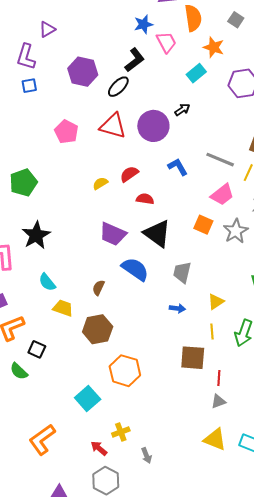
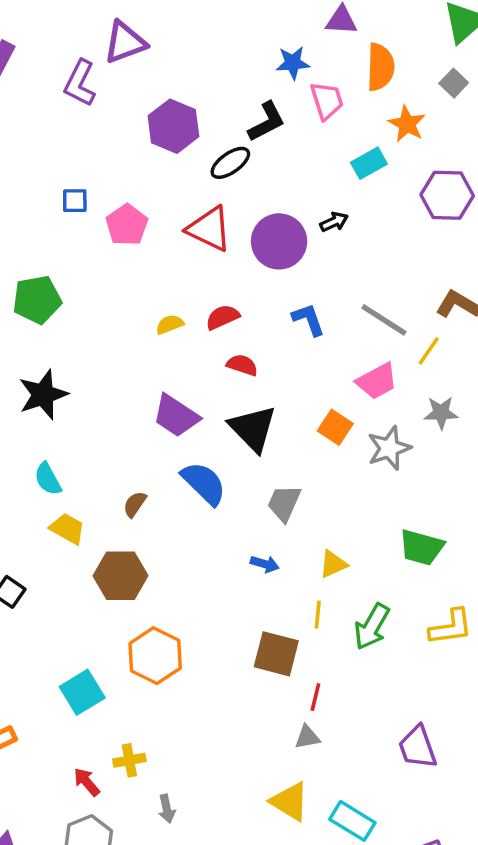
purple triangle: (47, 29) -> (125, 42), size x1.5
blue square: (29, 86) -> (75, 201), moved

